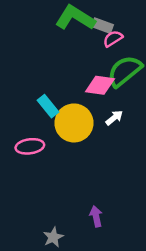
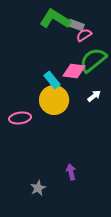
cyan rectangle: (48, 106) -> (52, 80), moved
white arrow: (114, 118) -> (94, 96), moved

